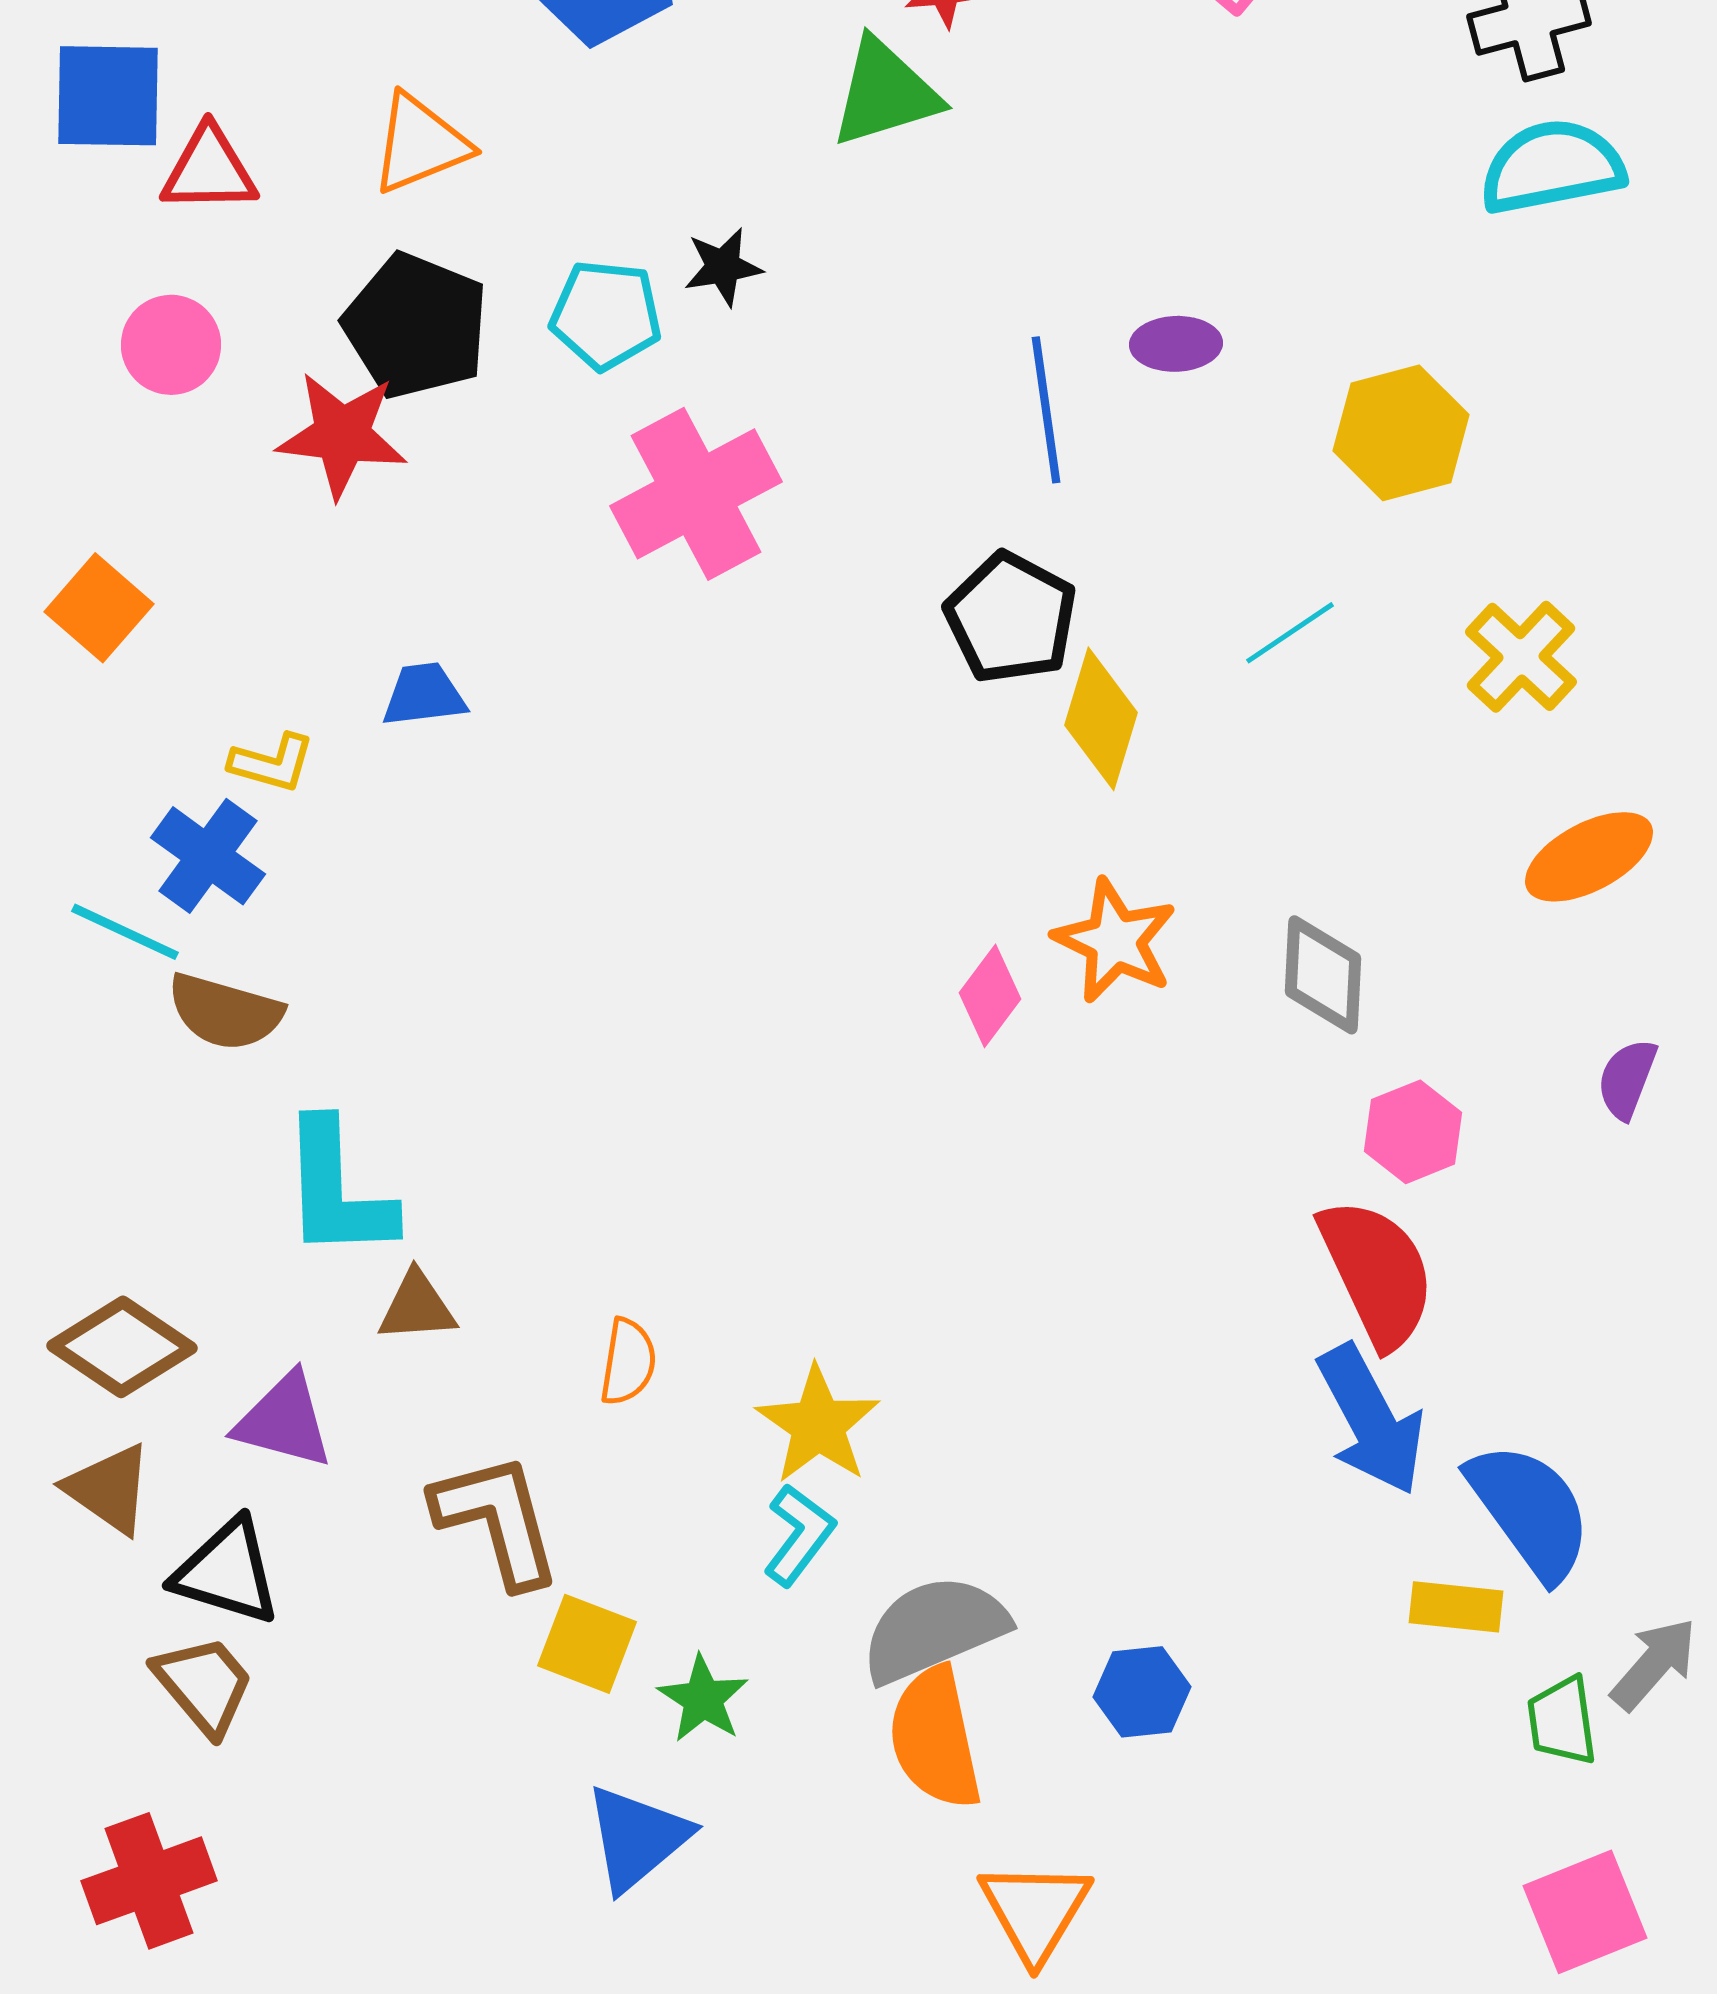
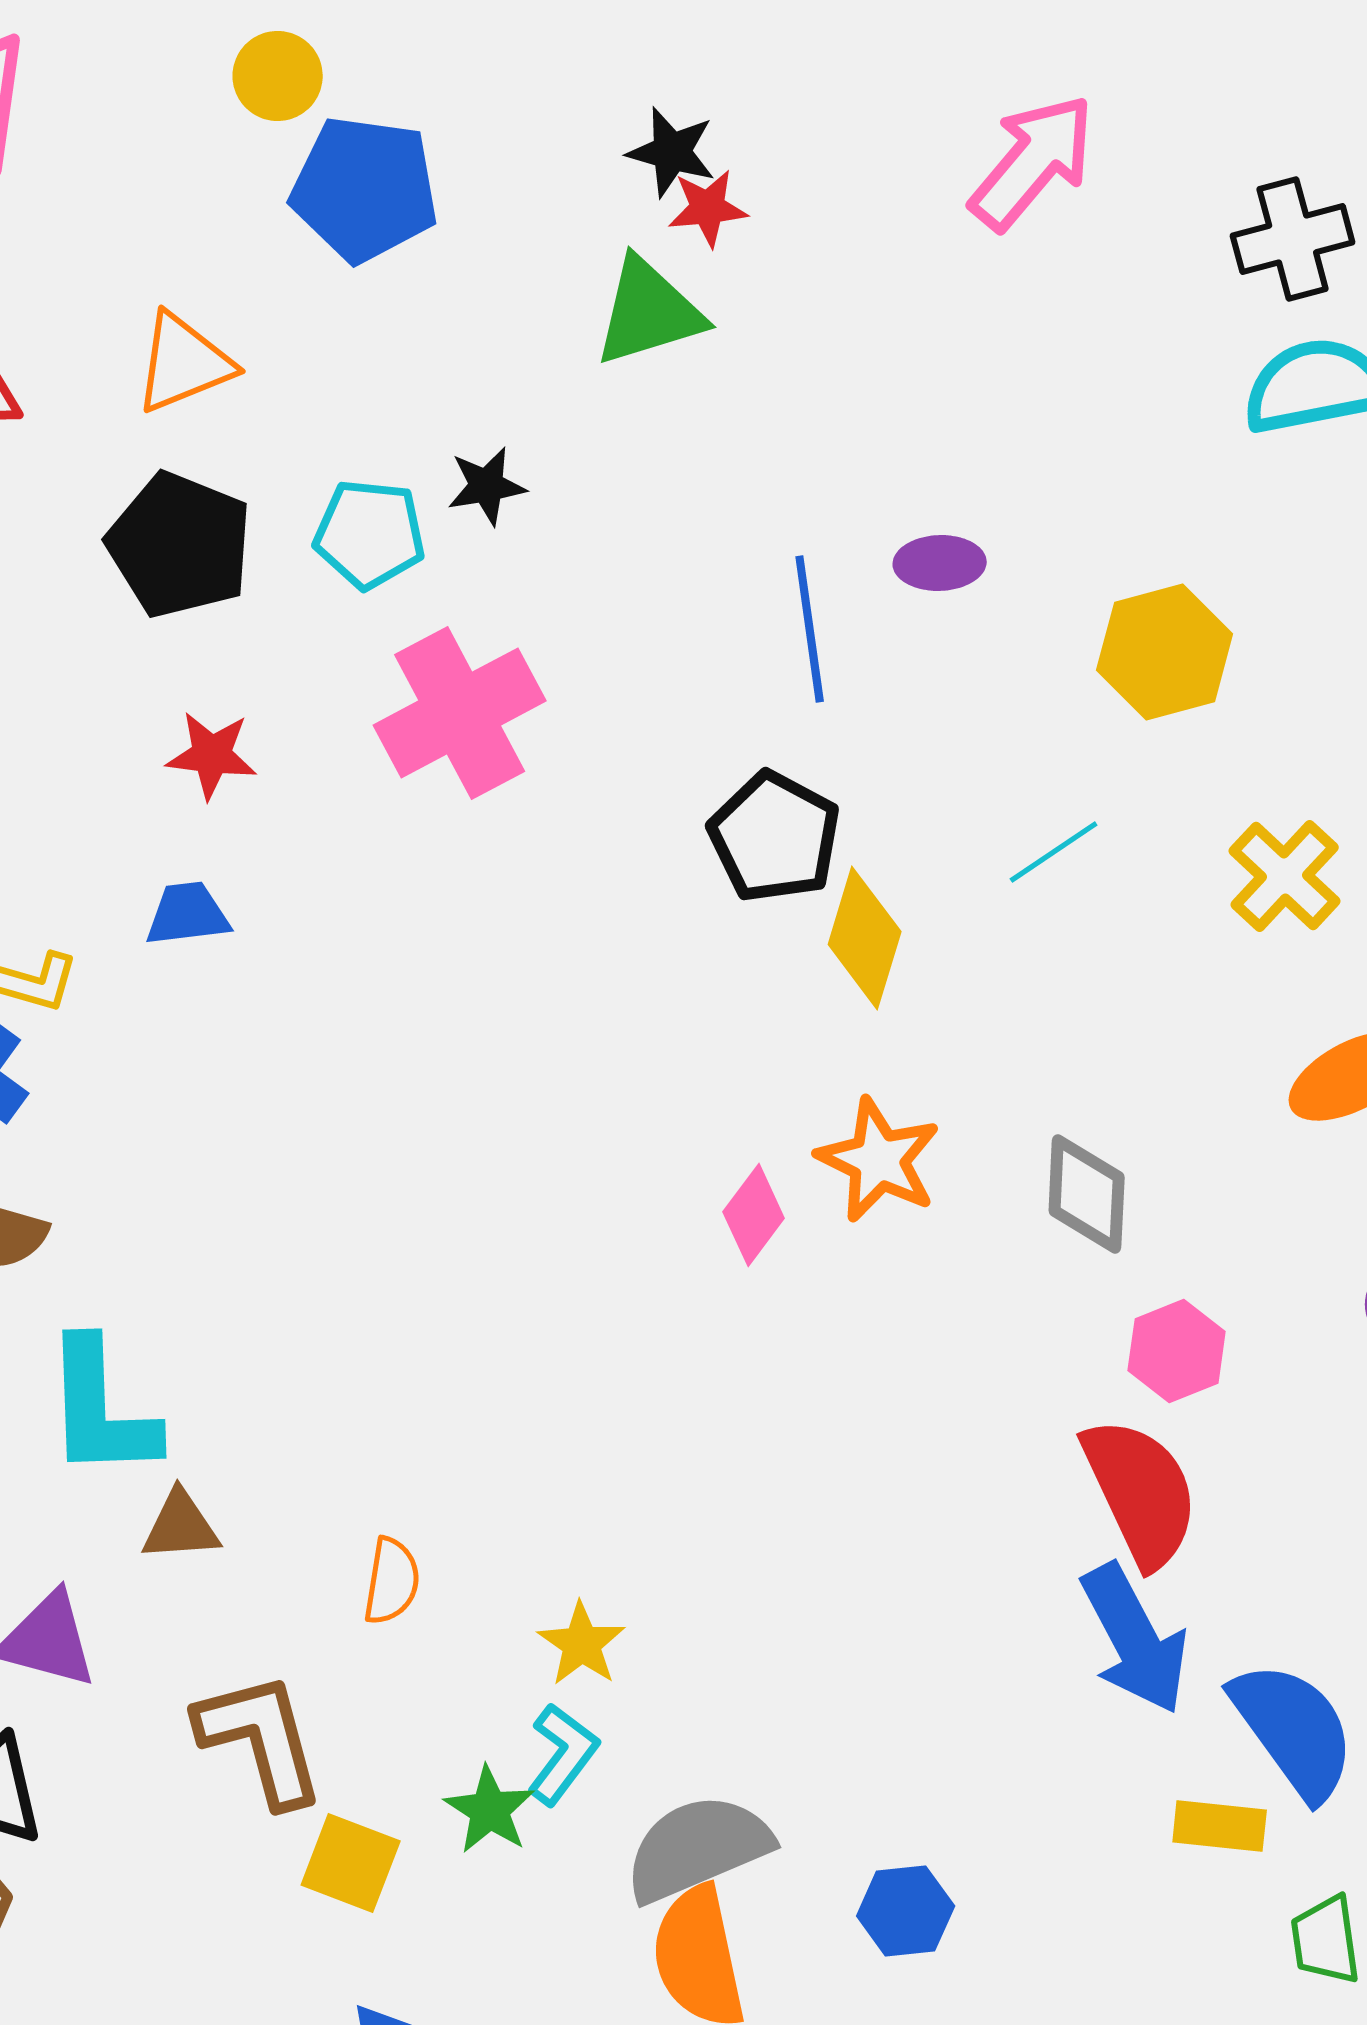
red star: (342, 435) -> (212, 755), moved, size x0.7
yellow star: (818, 1425) -> (582, 1644), size x0.7
green star: (703, 1699) -> (490, 1810), moved

